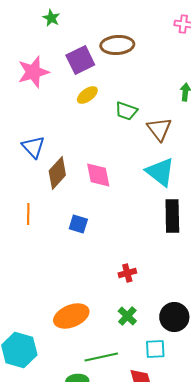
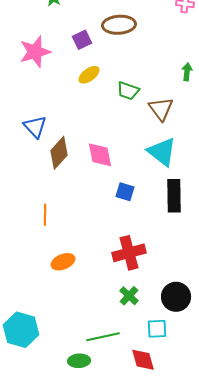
purple square: (80, 60) -> (82, 40), size x0.7
orange line: (28, 214) -> (45, 215), moved
blue square: (78, 224) -> (125, 192), moved
red cross: (127, 273) -> (129, 253), size x1.8
orange ellipse: (71, 316) -> (63, 262), moved, size x0.7

